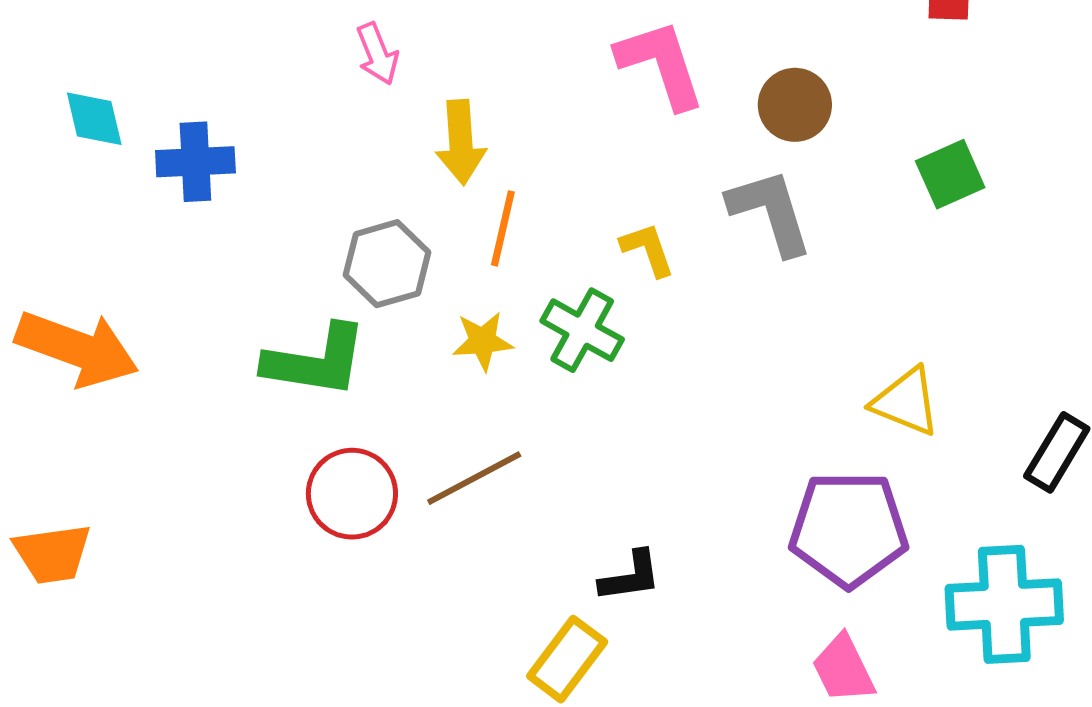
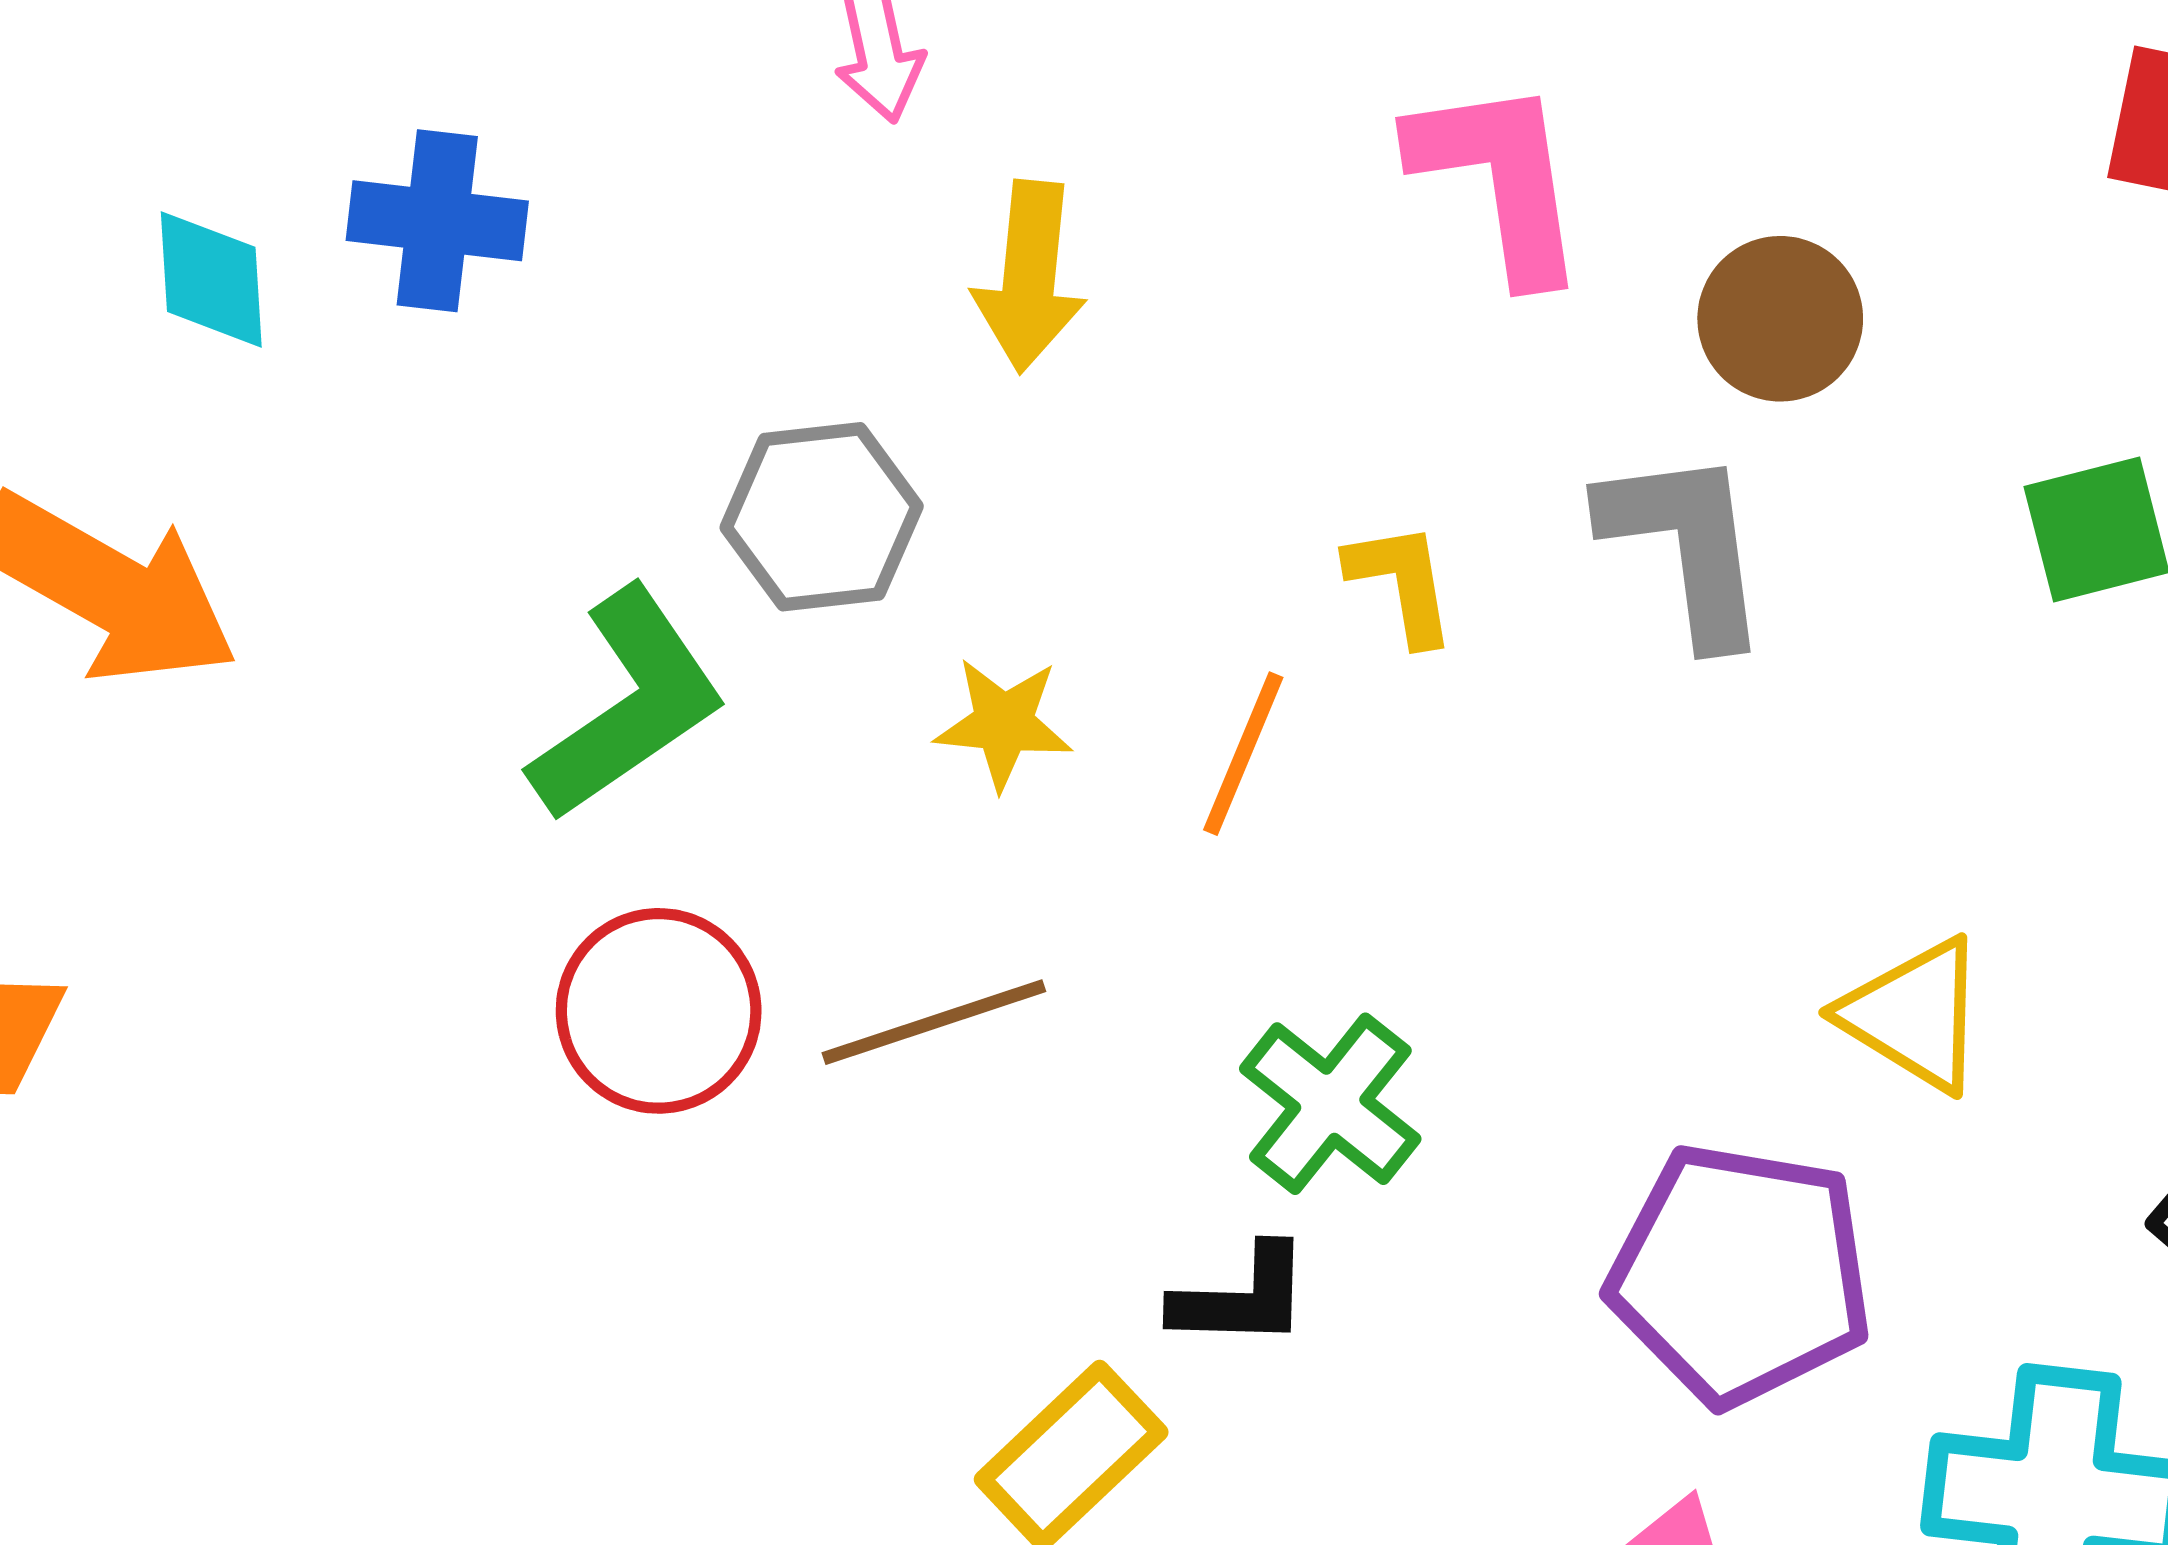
cyan diamond: (94, 119) -> (211, 279), moved
orange line: (503, 228) -> (1243, 754), moved
green cross: (582, 330) -> (1330, 1104), moved
green L-shape: (316, 361) -> (628, 705), turned -53

